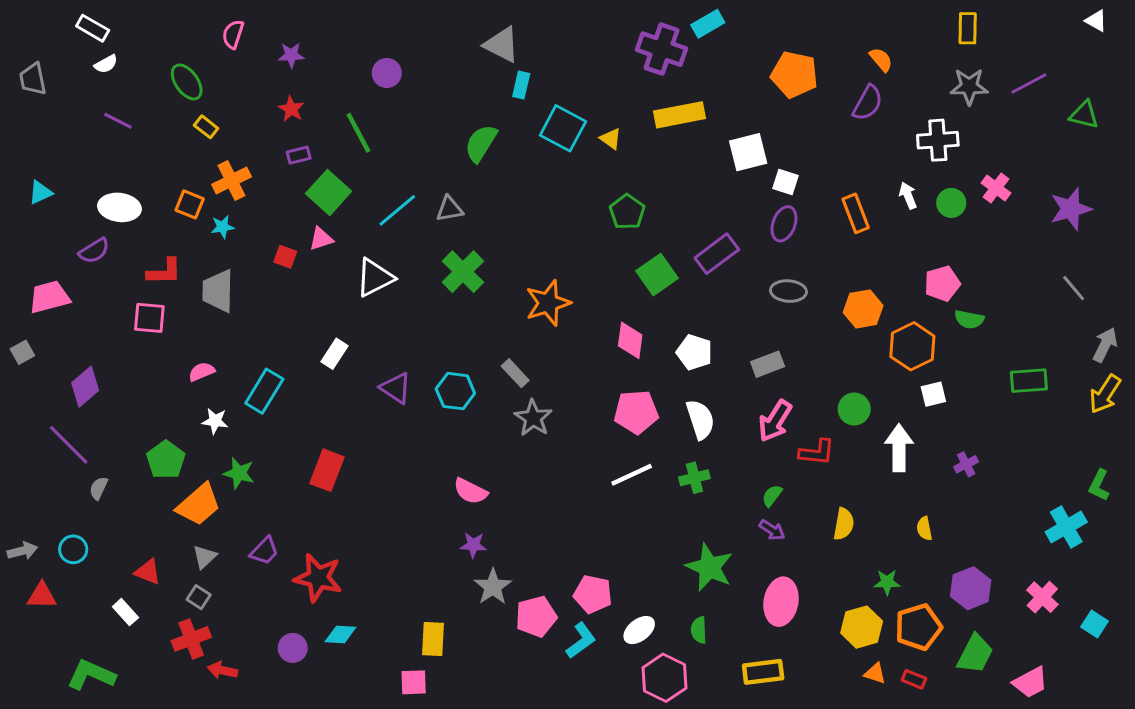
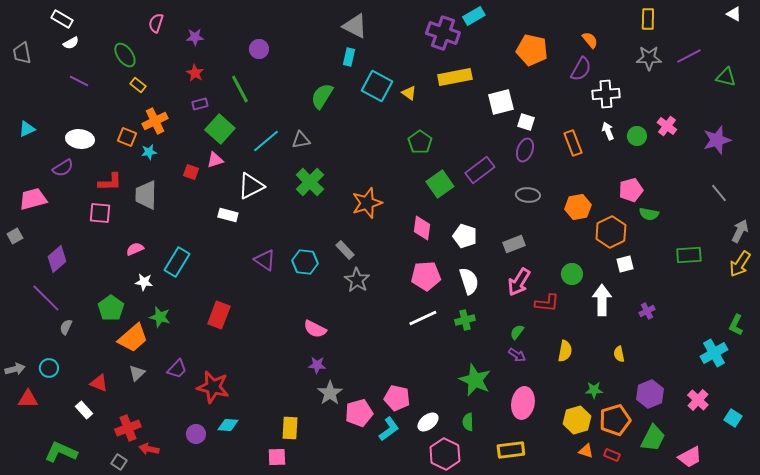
gray triangle: (502, 45) -> (355, 26), moved
white cross: (938, 140) -> (606, 94), moved
white rectangle: (335, 354) -> (228, 215), moved, turned 72
gray square: (199, 597) -> (119, 462), moved

